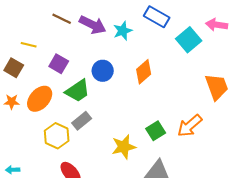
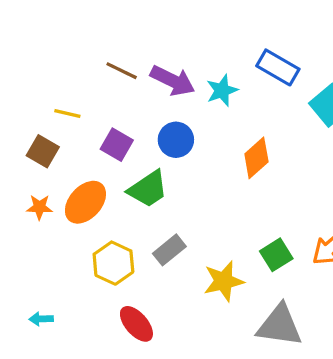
blue circle: (103, 71) -> (176, 140), moved
gray rectangle: (82, 121) -> (169, 250), moved

